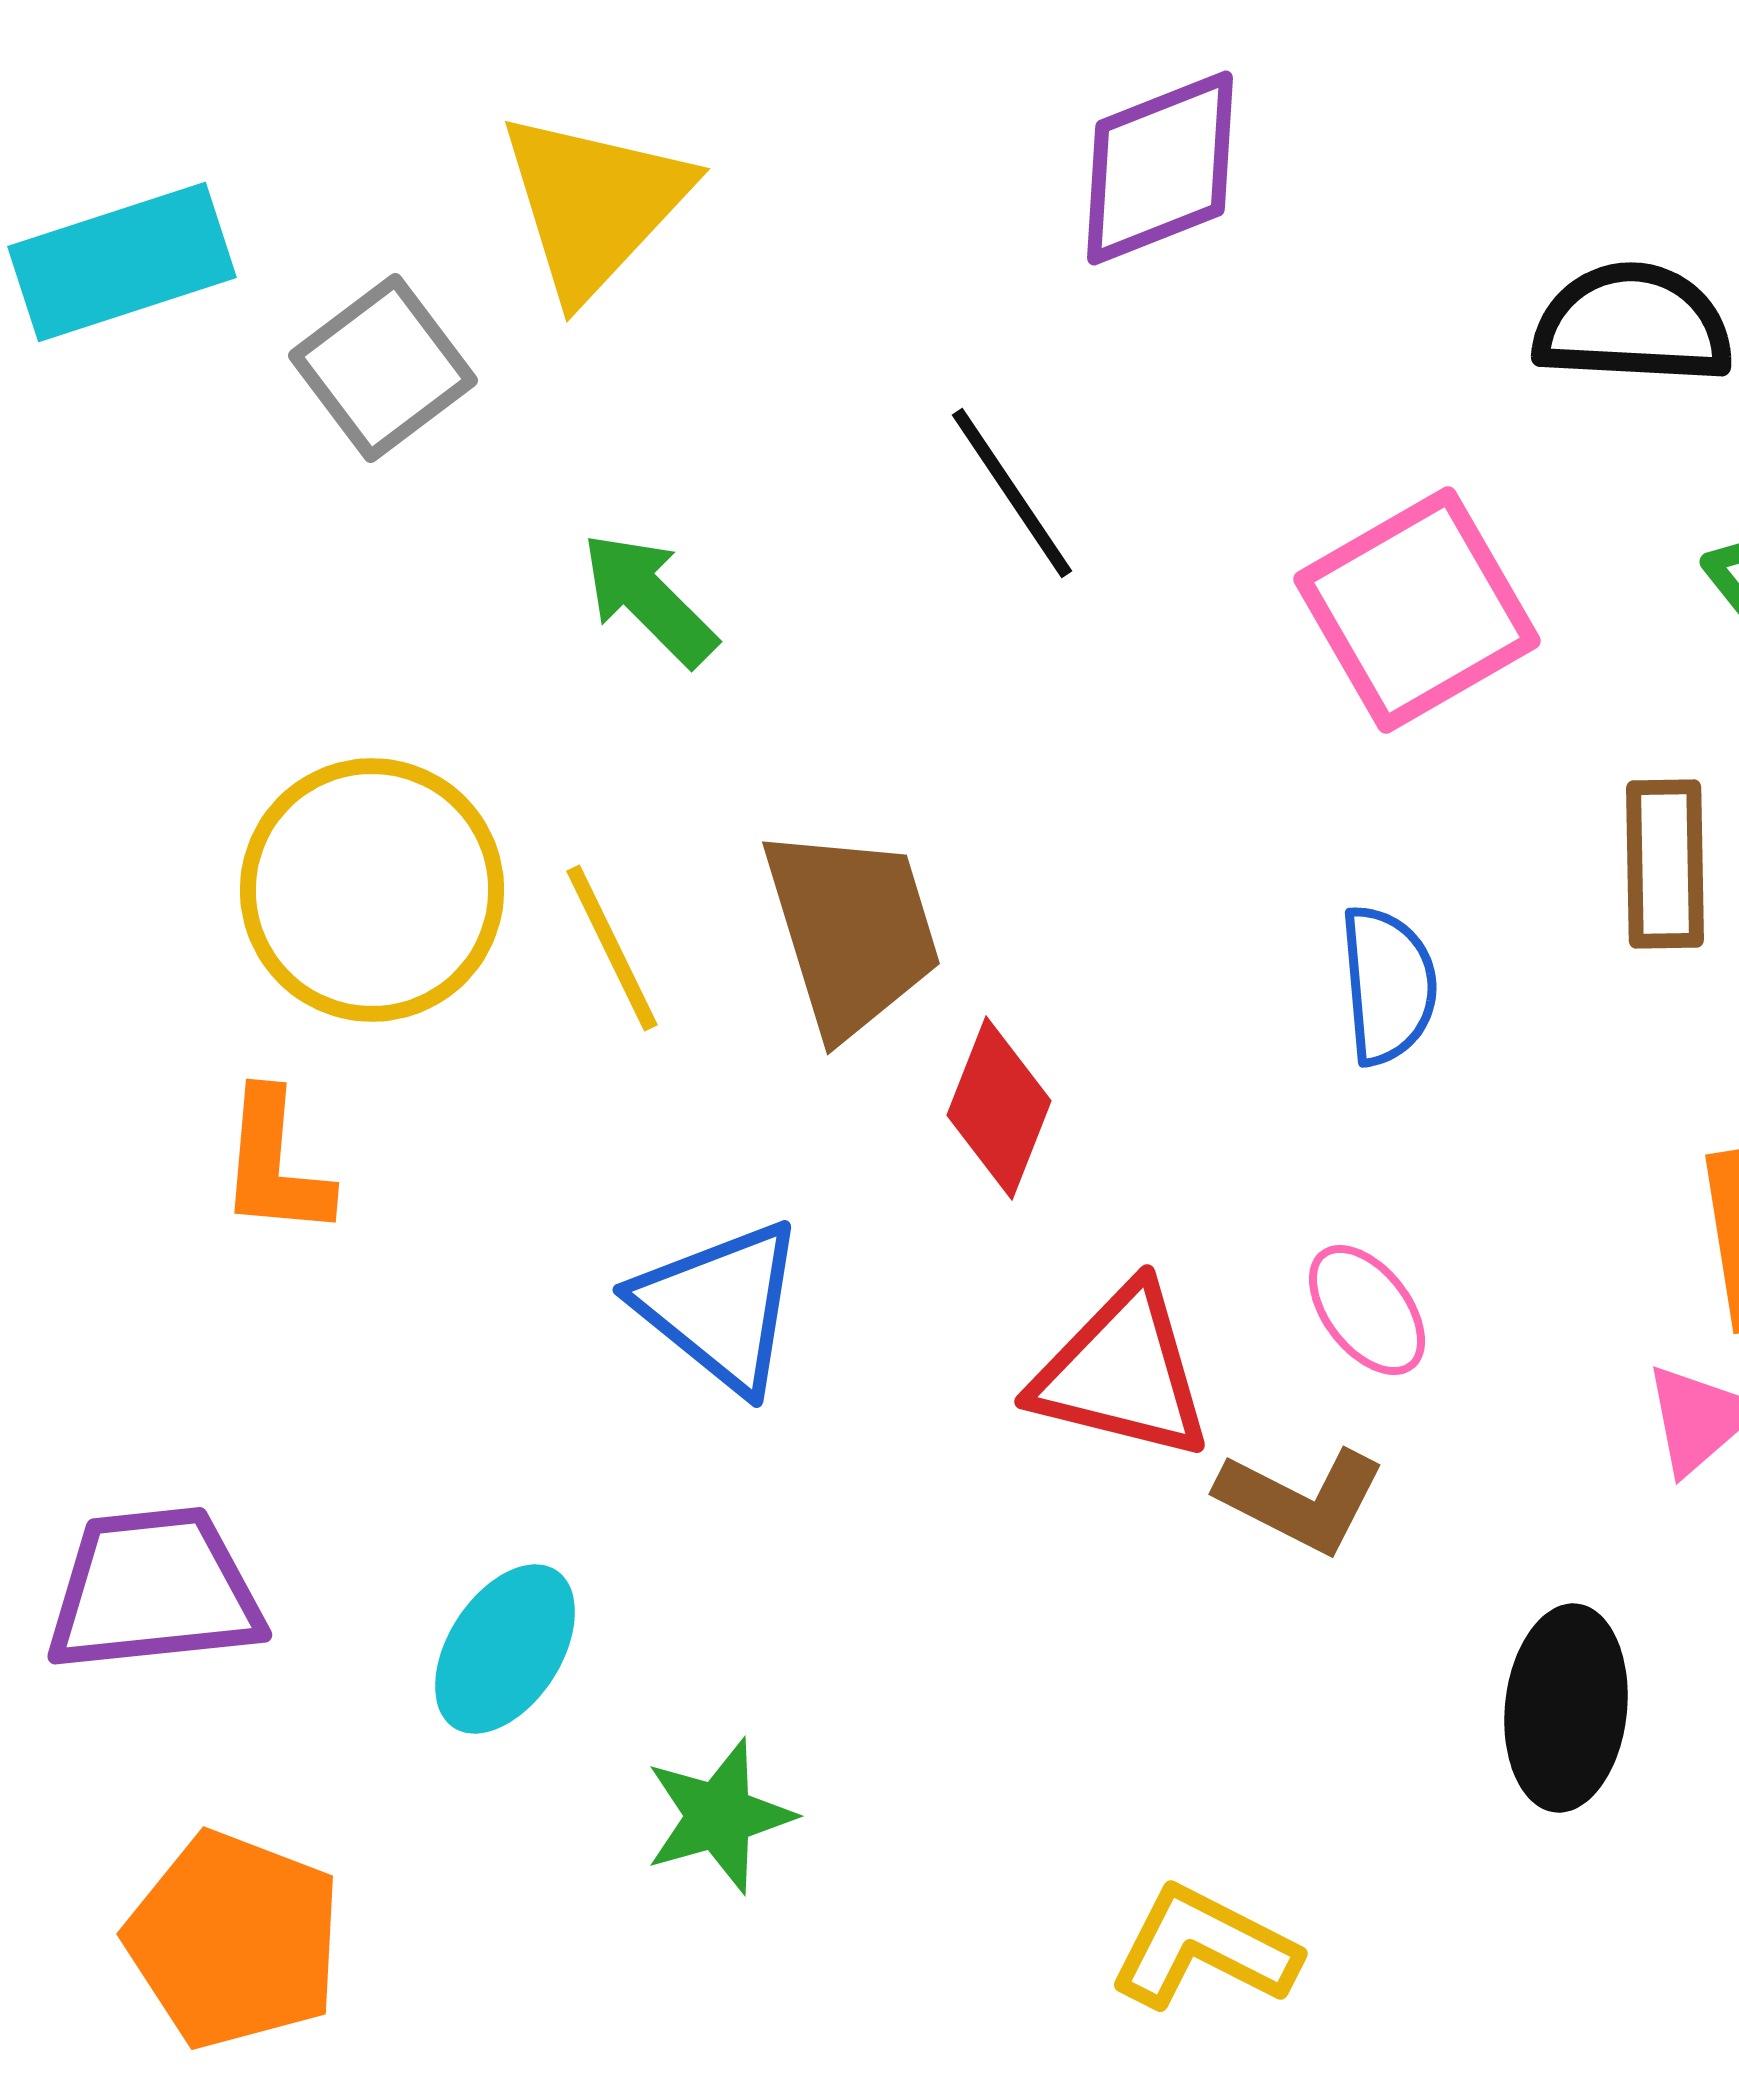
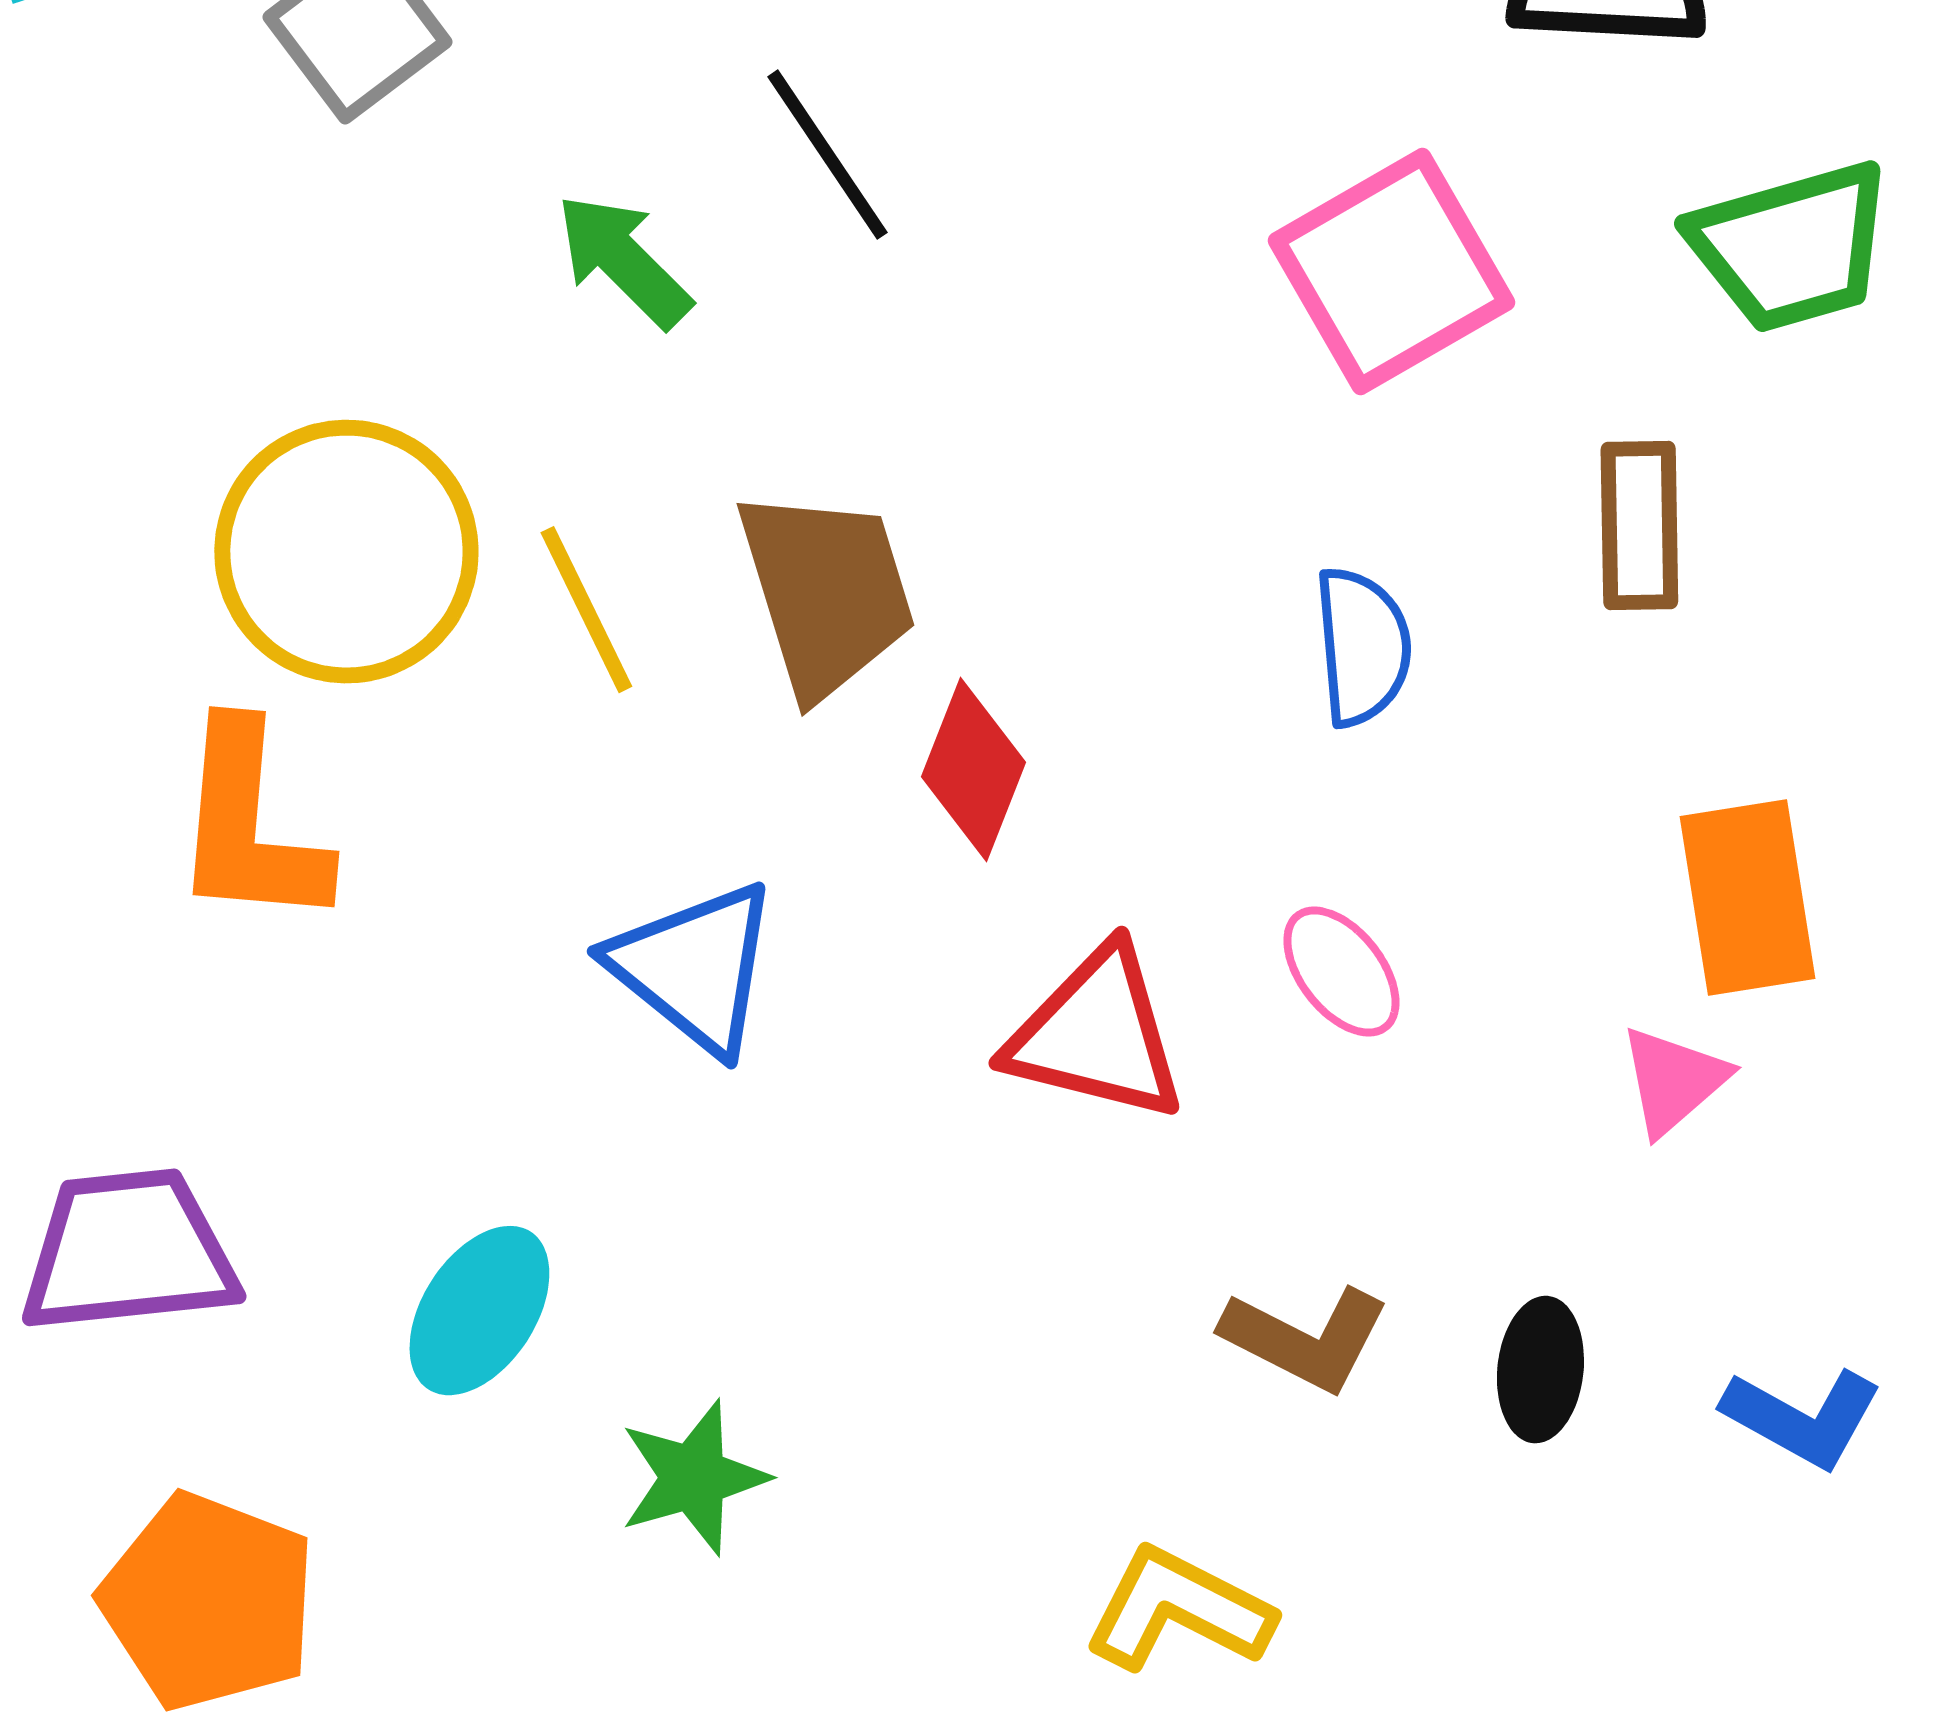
black line: (1012, 493) -> (827, 155), moved
orange L-shape: (275, 1164) -> (249, 826), size x1.4
brown L-shape: (1301, 1500) -> (1305, 1339), moved
black ellipse: (1566, 1708) -> (1540, 1370), size x0.7

